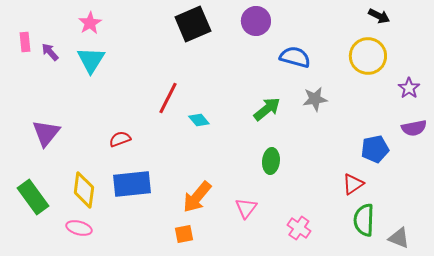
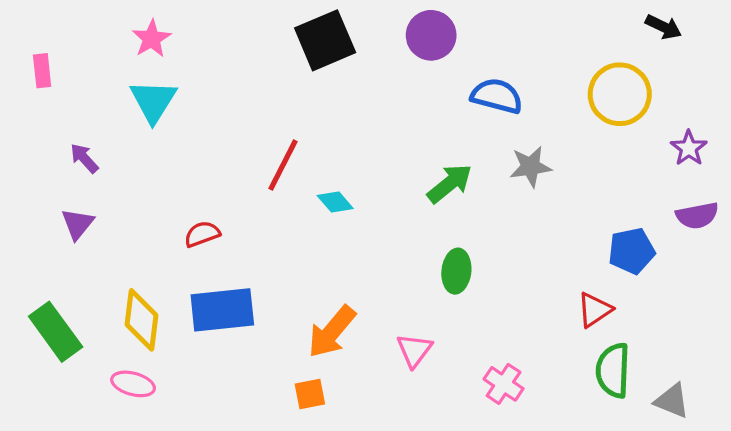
black arrow: (379, 16) -> (664, 27), moved
purple arrow: (50, 52) -> (84, 158), moved
purple triangle: (46, 133) -> (77, 224), size x0.7

